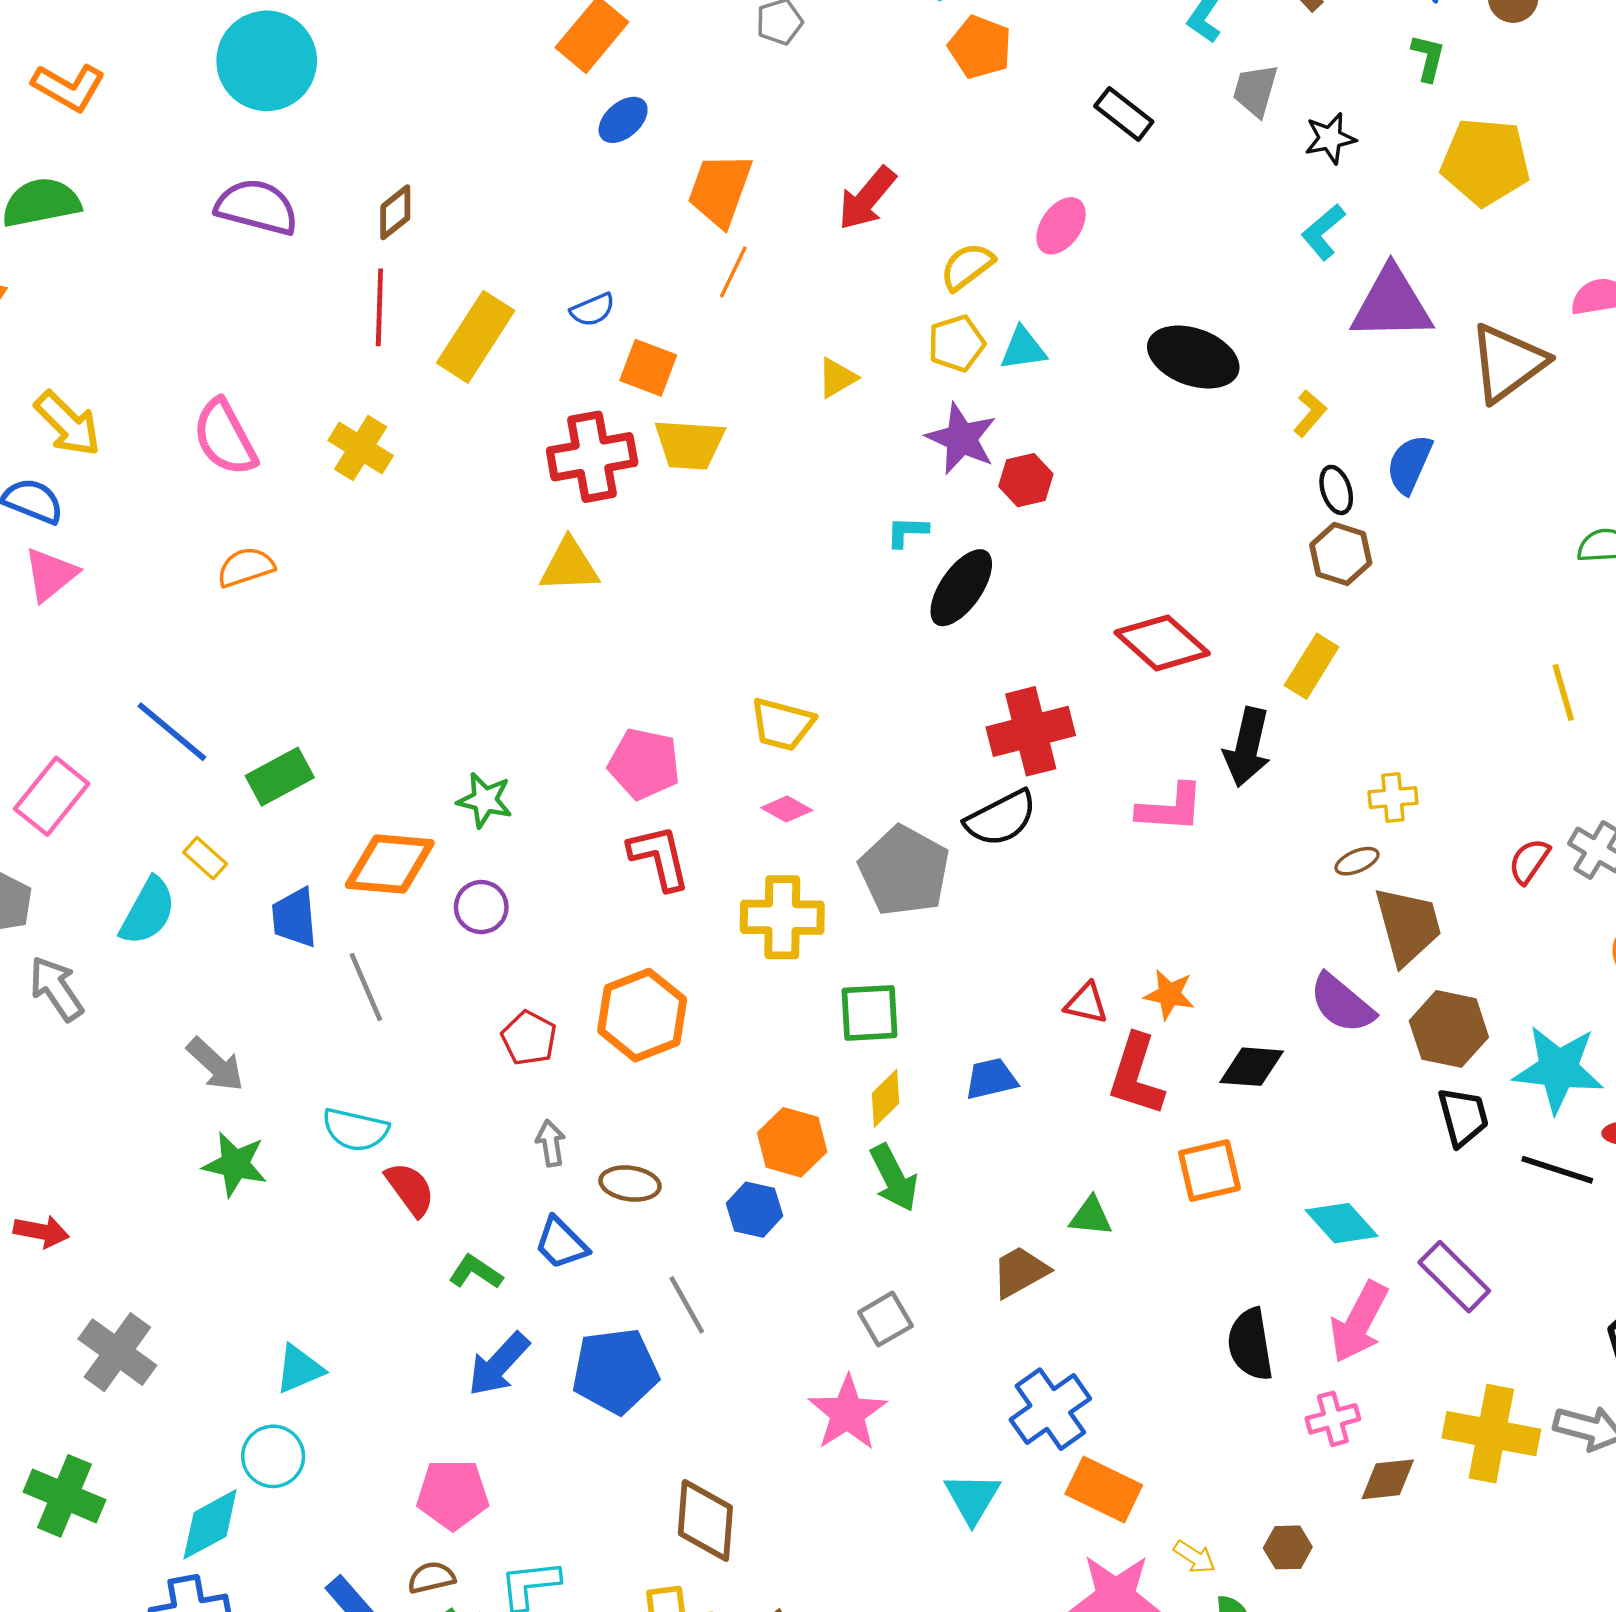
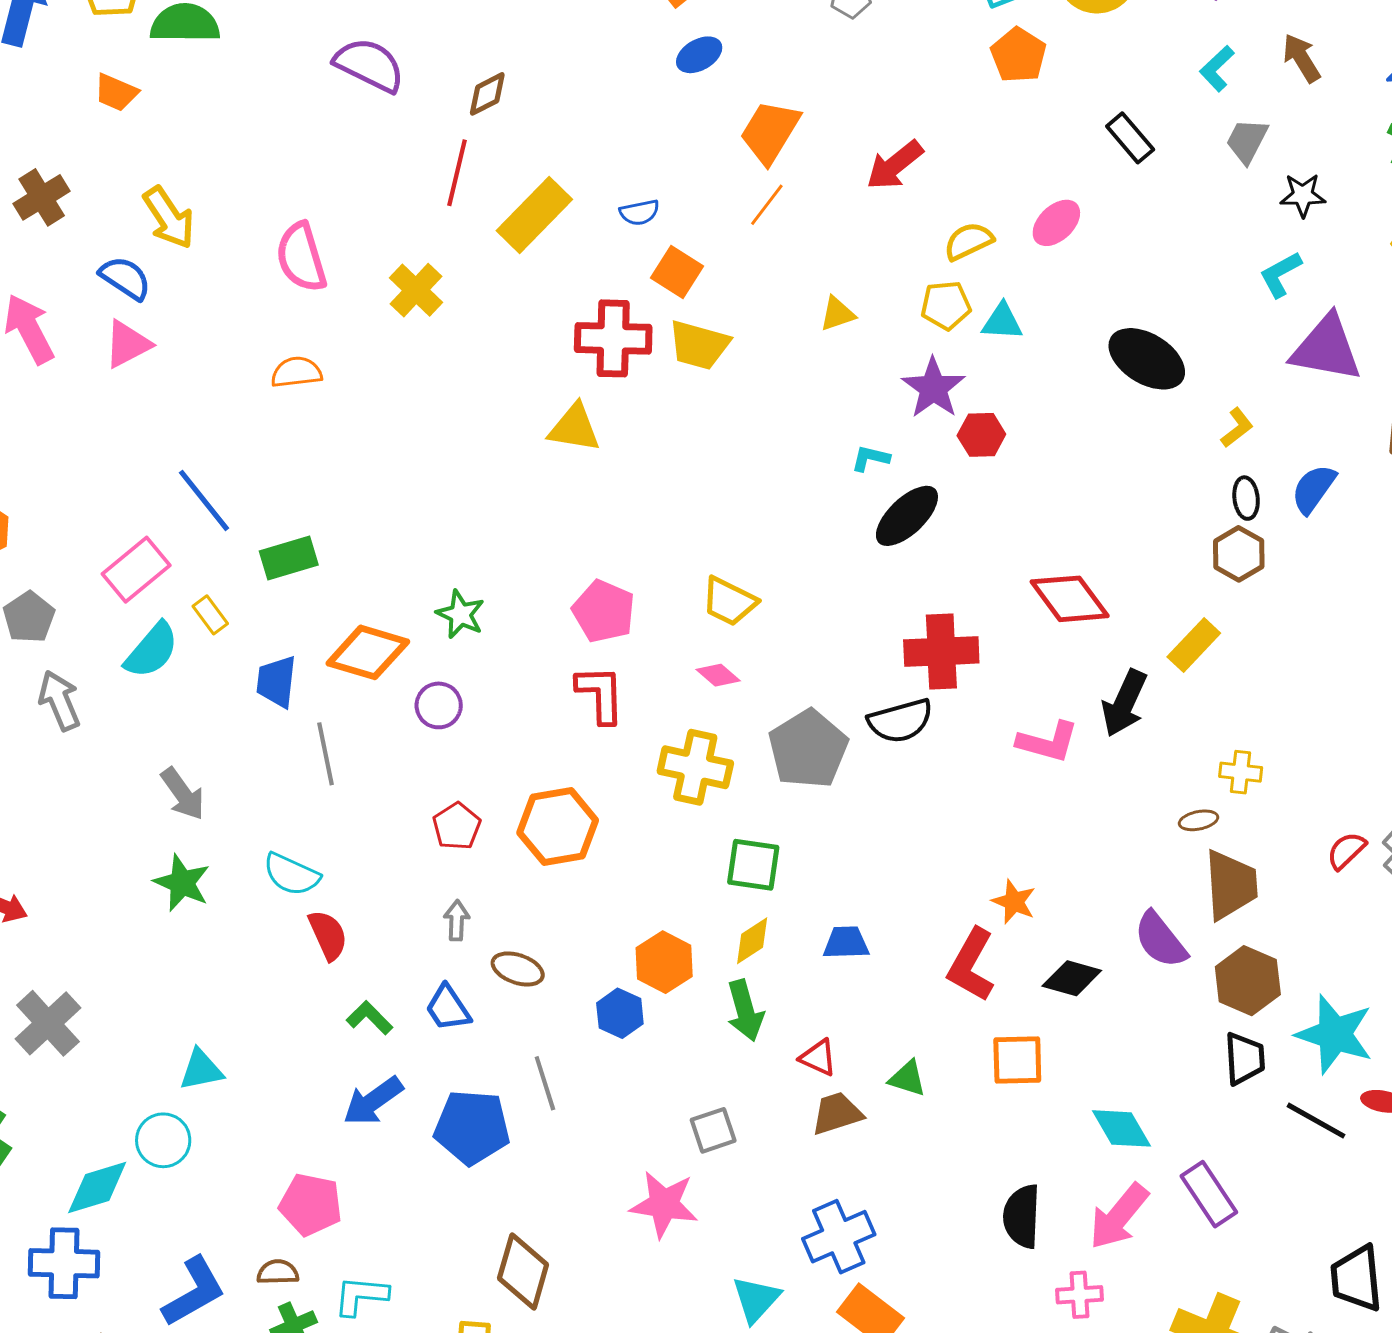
pink rectangle: (52, 796) -> (136, 570), moved
red triangle: (1086, 1003) -> (818, 1058), moved
pink star: (848, 1413) -> (664, 1204), turned 30

